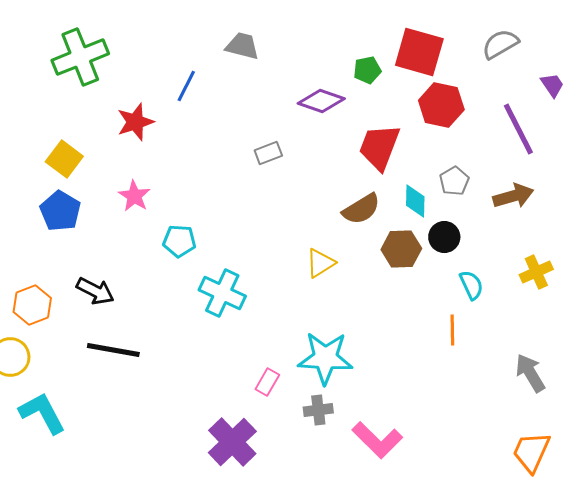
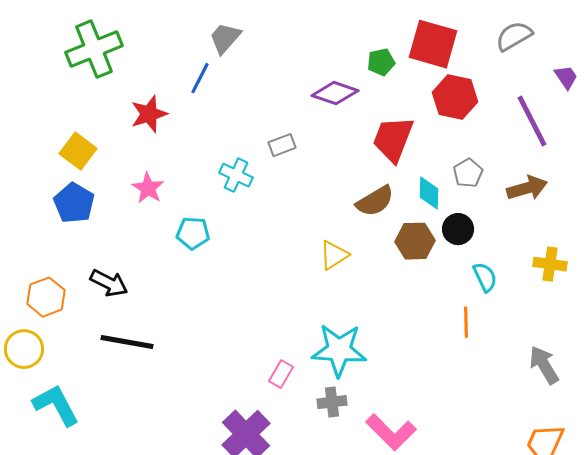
gray trapezoid: (242, 46) -> (225, 38), moved, turned -63
yellow cross: (536, 272) -> (550, 264), turned 32
cyan cross: (222, 293) -> (236, 175), moved, size x0.7

